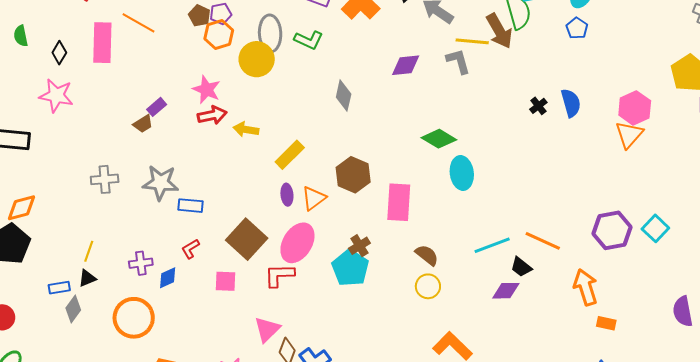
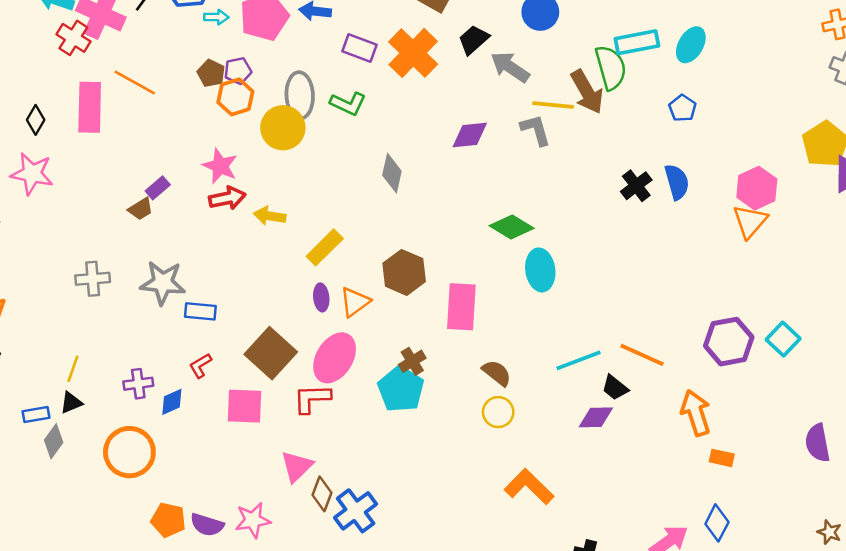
blue pentagon: (577, 28) -> (682, 108), moved
black cross: (538, 106) -> (636, 186), size x1.4
pink square: (226, 281) -> (244, 406), size x1.4

